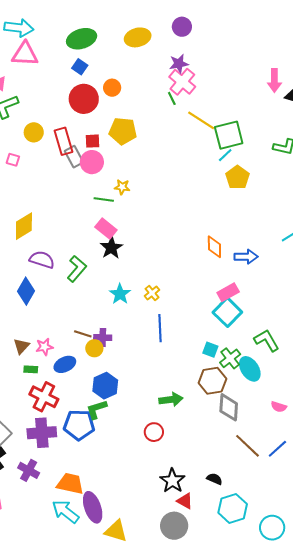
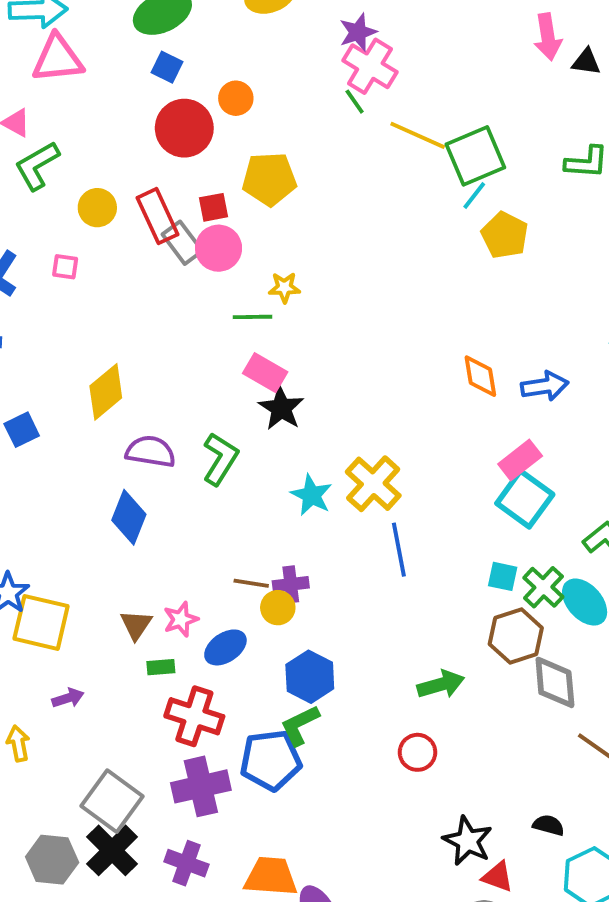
yellow cross: (152, 293) -> (373, 484), size x1.8

